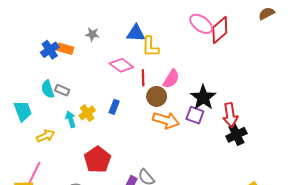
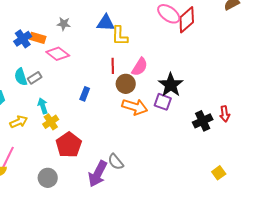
pink diamond: (121, 65) -> (58, 54), moved
gray rectangle: (62, 90) -> (35, 78), turned -56
yellow cross: (87, 113) -> (51, 122), moved
red arrow: (230, 115) -> (225, 114), moved, size x0.7

